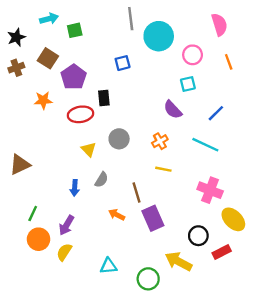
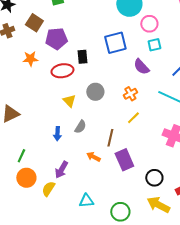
pink circle: (193, 55) -> (149, 24), moved
blue square: (123, 63) -> (115, 43), moved, size x1.6
purple pentagon: (74, 77) -> (56, 39), turned 30
yellow line: (163, 169) -> (133, 118), turned -56
brown line: (137, 193) -> (110, 138), turned 30
purple arrow: (67, 225) -> (61, 170), moved
black circle: (198, 236) -> (154, 178), moved
yellow arrow: (179, 261) -> (158, 205), moved

